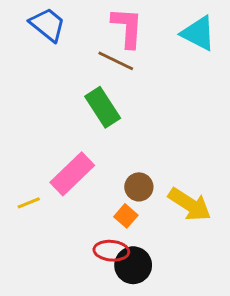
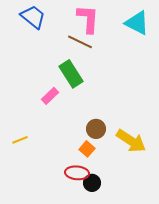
pink rectangle: (72, 174) -> (50, 96), moved, size x0.6
black circle: (133, 265) -> (92, 183), size x0.7

